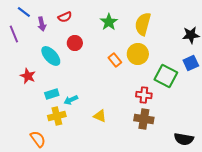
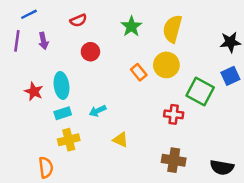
blue line: (24, 12) -> (29, 14), turned -64
purple arrow: (42, 24) -> (43, 41), moved
purple line: (14, 34) -> (17, 41), turned 30
cyan ellipse: (51, 56) -> (61, 85), moved, turned 35
cyan arrow: (71, 100) -> (98, 111), moved
brown cross: (144, 119) -> (174, 160), moved
orange semicircle: (38, 139) -> (46, 167), turned 30

